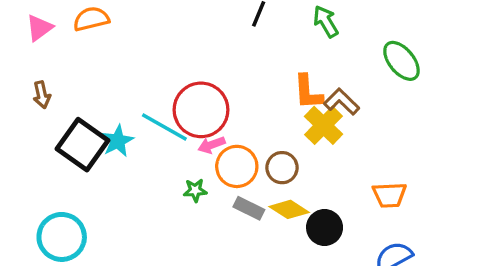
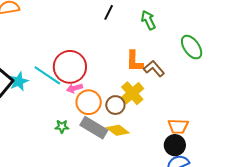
yellow cross: (323, 125) -> (132, 93), moved
green star: (195, 190) -> (62, 126), moved
gray rectangle: (249, 208) -> (94, 128), size x1.5
black circle: (325, 227) -> (175, 145), moved

